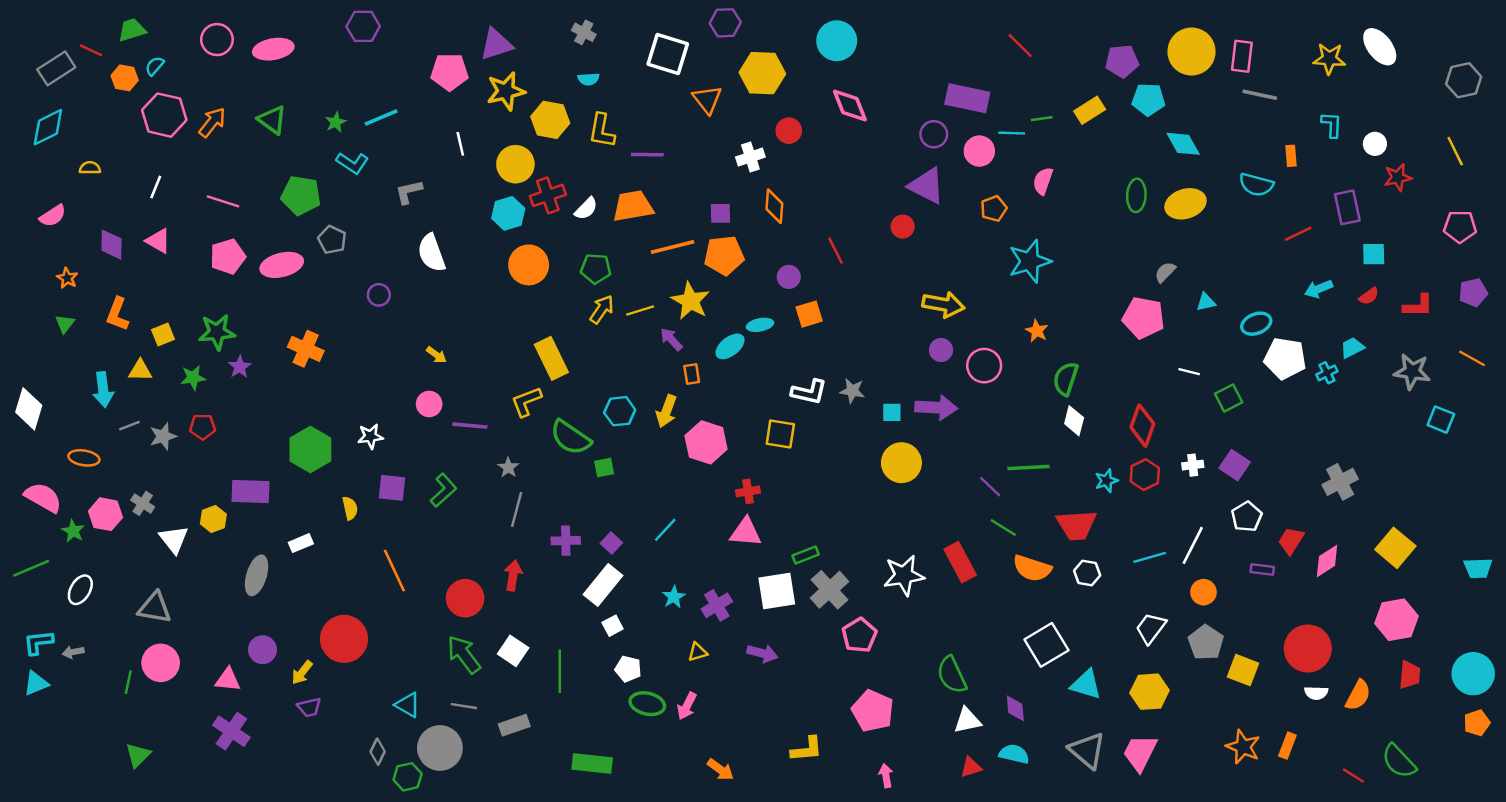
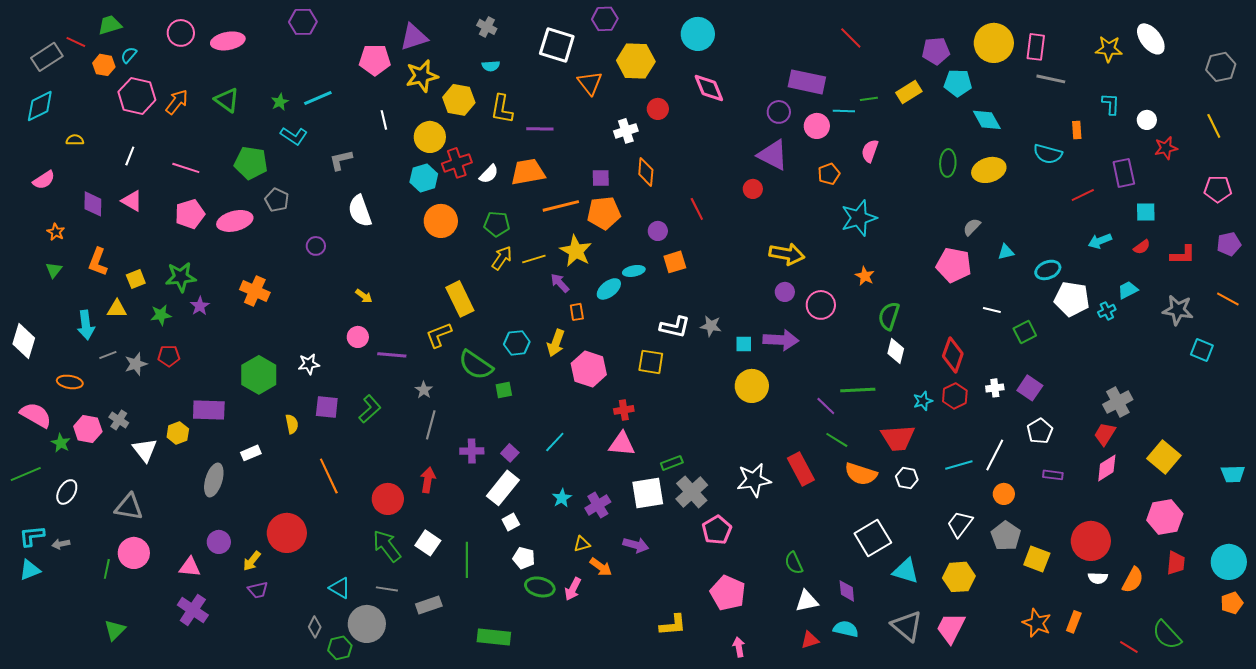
red trapezoid: (1291, 541) -> (1105, 434), moved
green semicircle: (952, 675) -> (794, 563), size x0.7
orange arrow: (720, 770) -> (601, 567), moved

